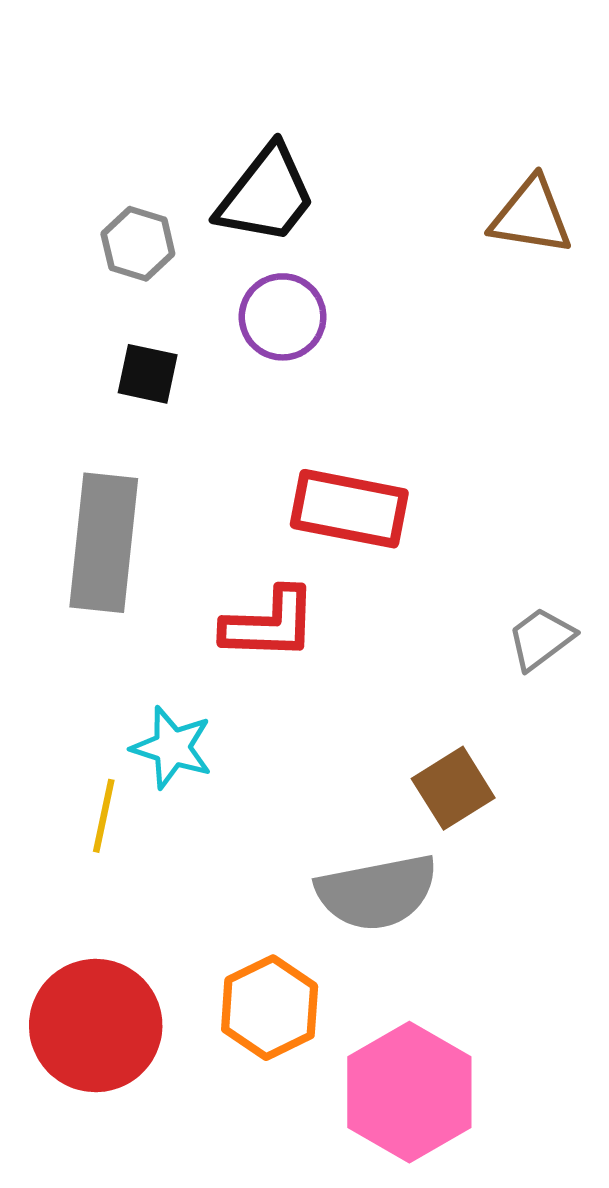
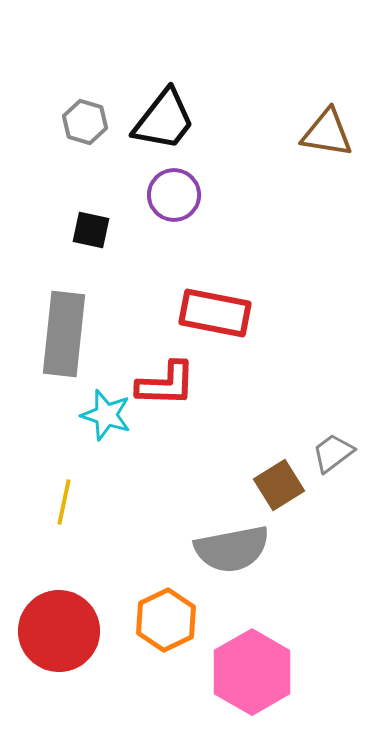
gray hexagon: (138, 244) -> (85, 122), moved
gray trapezoid: (541, 639) -> (333, 453), moved
cyan star: (172, 748) -> (106, 415), moved

